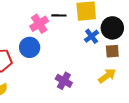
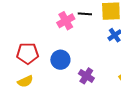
blue circle: (30, 47) -> (60, 60), moved

